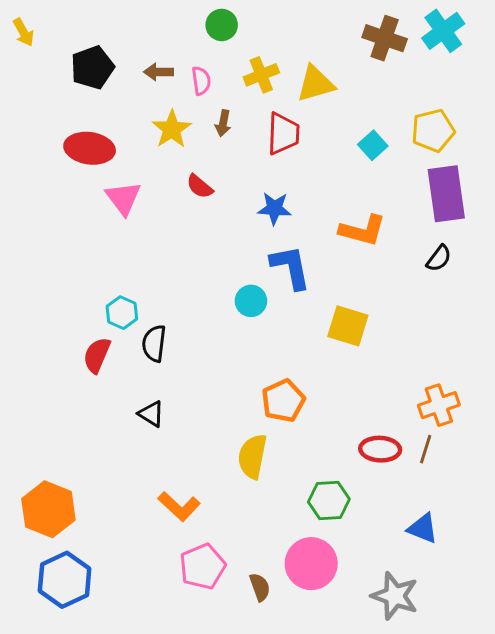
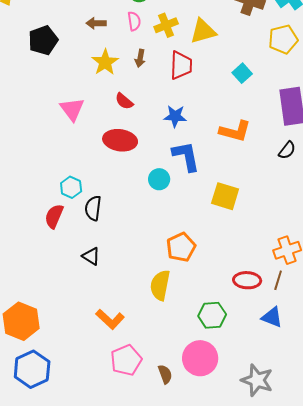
black pentagon: (92, 68) -> (43, 40), moved
pink semicircle: (201, 81) -> (134, 21), moved
yellow pentagon: (433, 131) -> (283, 39), moved
red ellipse: (90, 148) -> (120, 140), moved
blue triangle: (423, 528) -> (272, 317), moved

